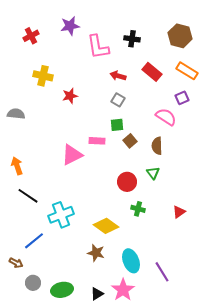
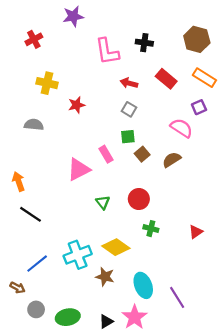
purple star: (70, 26) -> (73, 16), moved
gray semicircle: (16, 114) -> (34, 125), moved
pink rectangle: (97, 141) -> (106, 154), turned 56
brown semicircle: (157, 146) -> (172, 160), turned 60
green triangle: (153, 173) -> (103, 202), moved
cyan cross: (61, 215) -> (78, 255), moved

